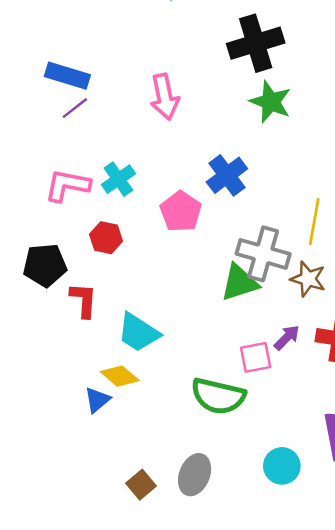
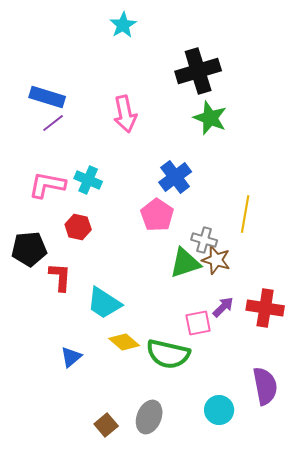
cyan cross: (118, 179) -> (88, 180), turned -32
pink pentagon: (181, 212) -> (157, 215), moved
gray cross: (263, 254) -> (204, 240), size x0.6
brown star: (308, 279) -> (216, 260), moved
yellow diamond: (120, 376) -> (124, 342), moved

